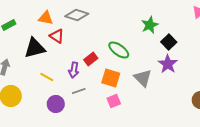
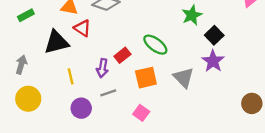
yellow line: (47, 77) -> (71, 76), turned 48
orange square: (111, 78) -> (146, 78), turned -30
pink square: (114, 101) -> (141, 113), moved, turned -32

